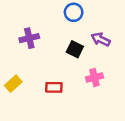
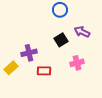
purple cross: (29, 38) -> (29, 53), moved
black square: (75, 49) -> (61, 40), turned 32

